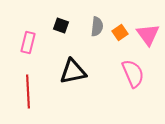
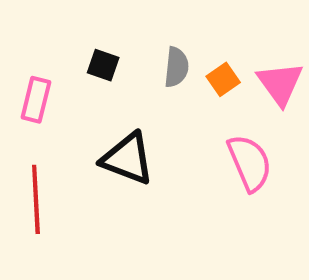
black triangle: (73, 72) -> (128, 159), turned 32

